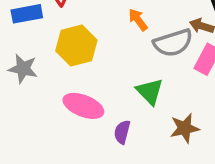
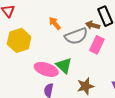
pink ellipse: (83, 106) -> (46, 69), moved

